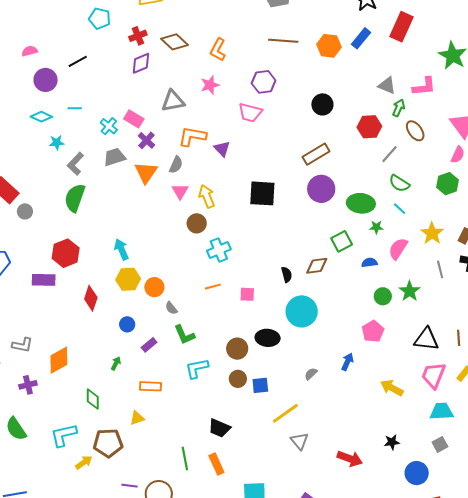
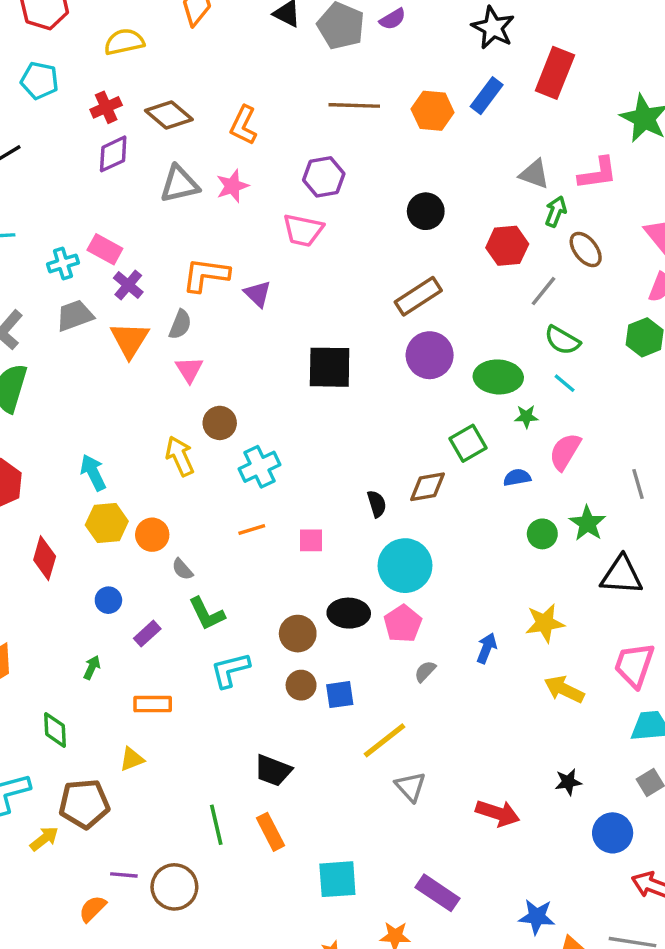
gray triangle: (173, 101) -> (180, 184), moved
cyan cross: (109, 126) -> (63, 263), turned 36
yellow arrow: (207, 196) -> (180, 456), moved
yellow star: (432, 233) -> (545, 623), moved, turned 30
pink pentagon: (373, 331) -> (403, 624), moved
black triangle: (426, 339) -> (622, 575), moved

